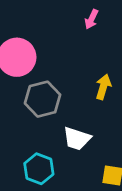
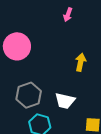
gray hexagon: (43, 99) -> (29, 95), moved

